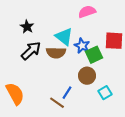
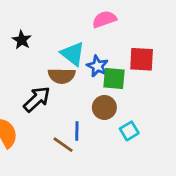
black arrow: (31, 51) -> (37, 99), moved
green square: (94, 55) -> (114, 79), turned 30
blue line: (67, 93) -> (77, 131), turned -32

